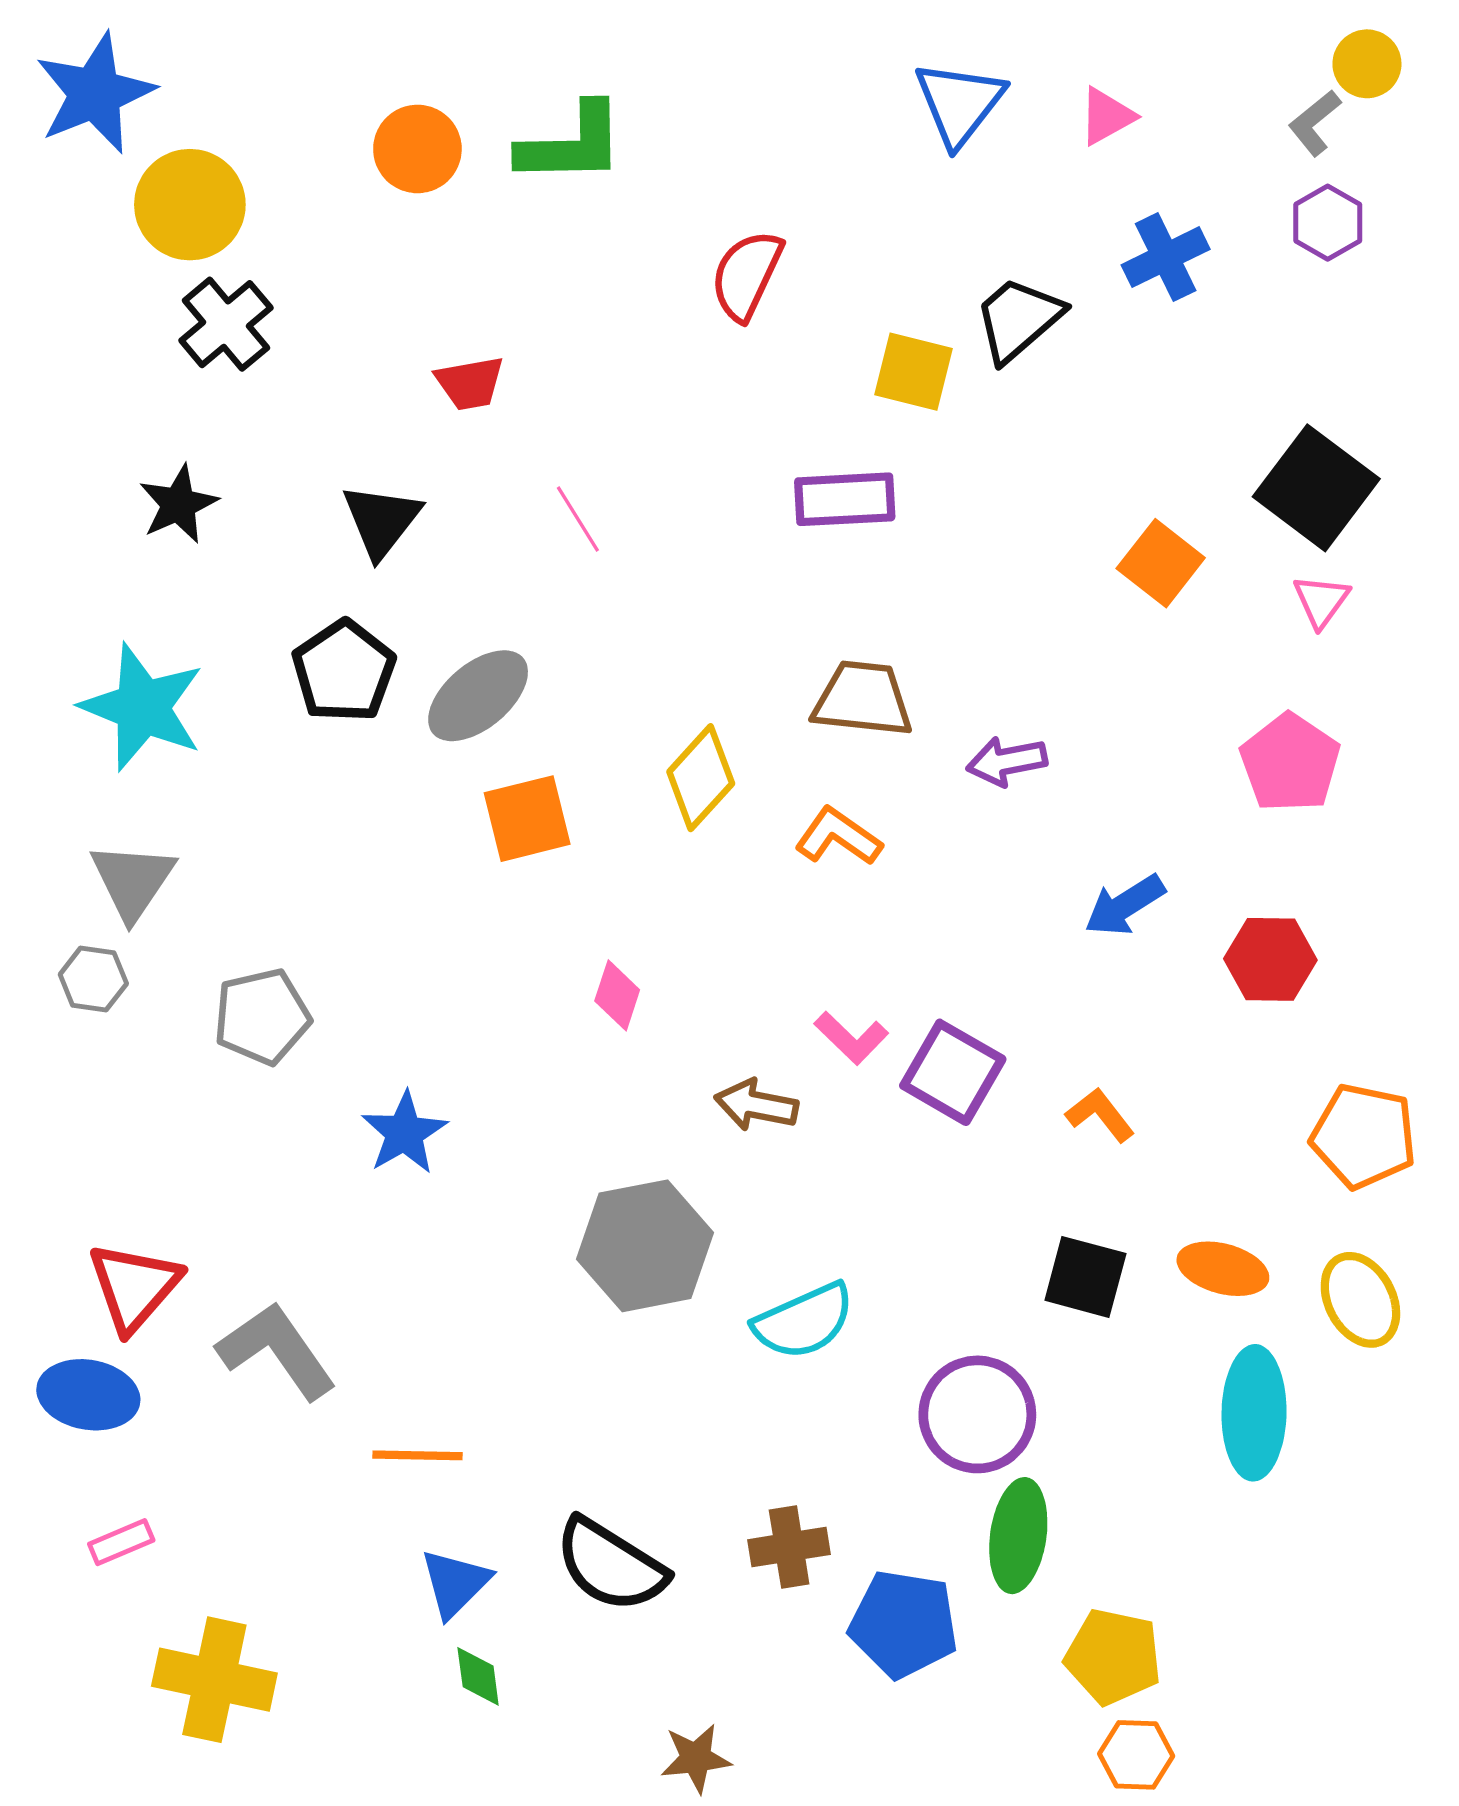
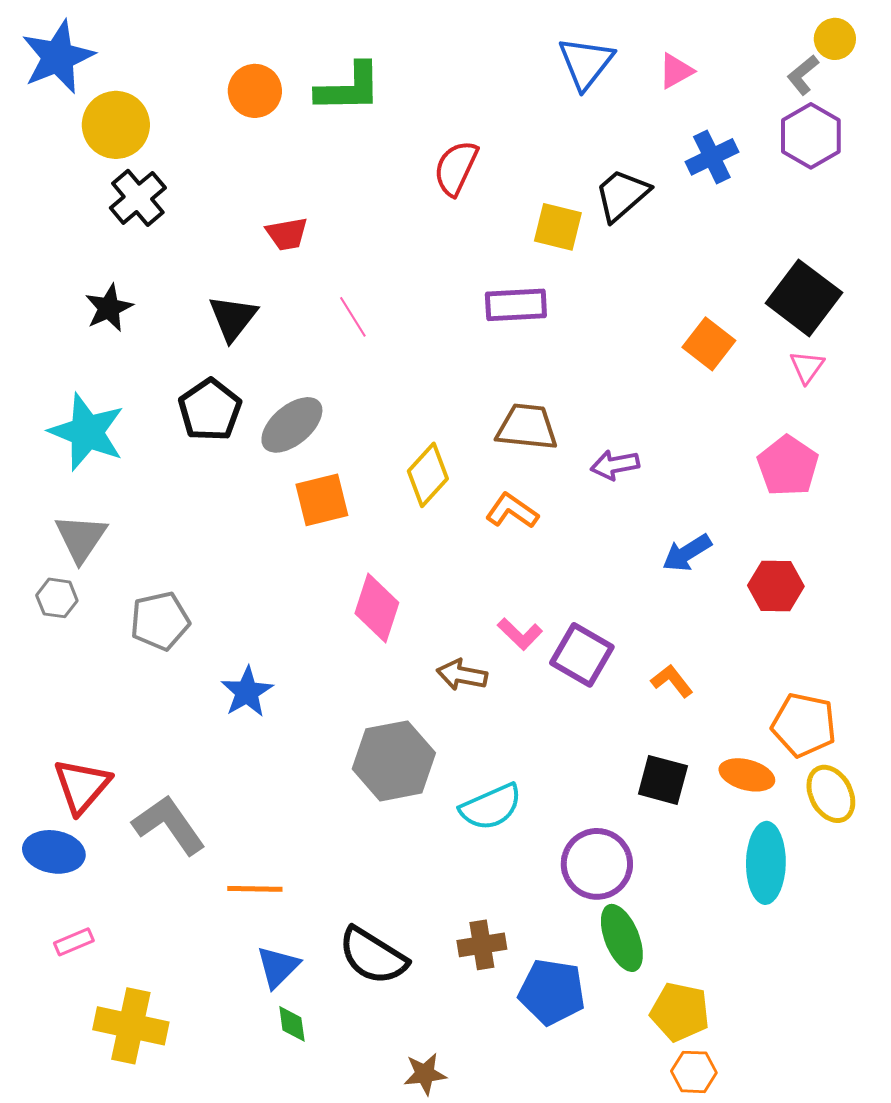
purple hexagon: (1328, 223) -> (811, 136), size x1.4
pink diamond: (617, 995) -> (377, 608), size x1.6
orange pentagon: (1364, 1136) -> (804, 725), moved
green ellipse: (1018, 1536) -> (622, 938), turned -30

